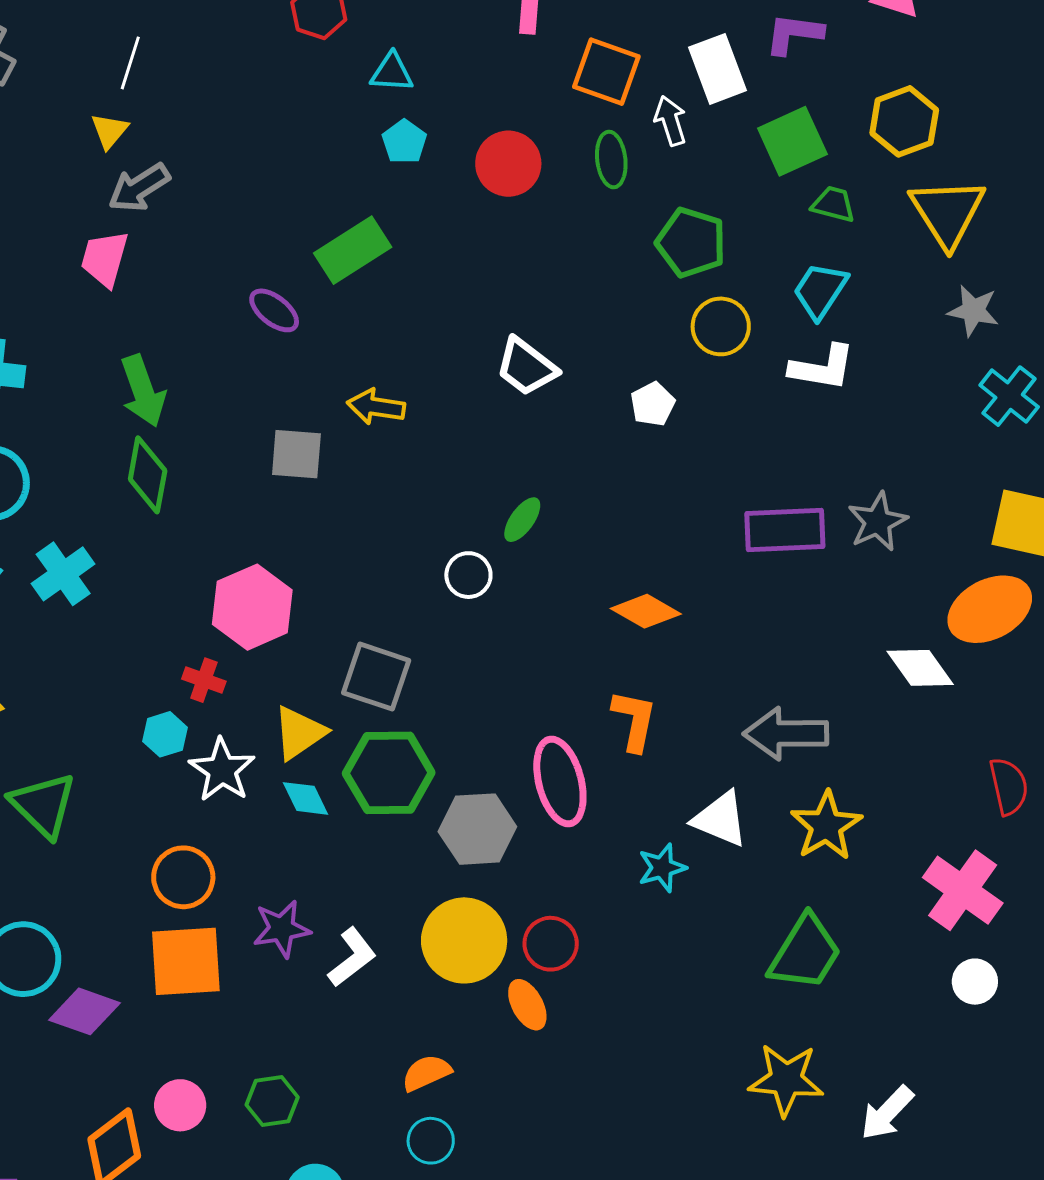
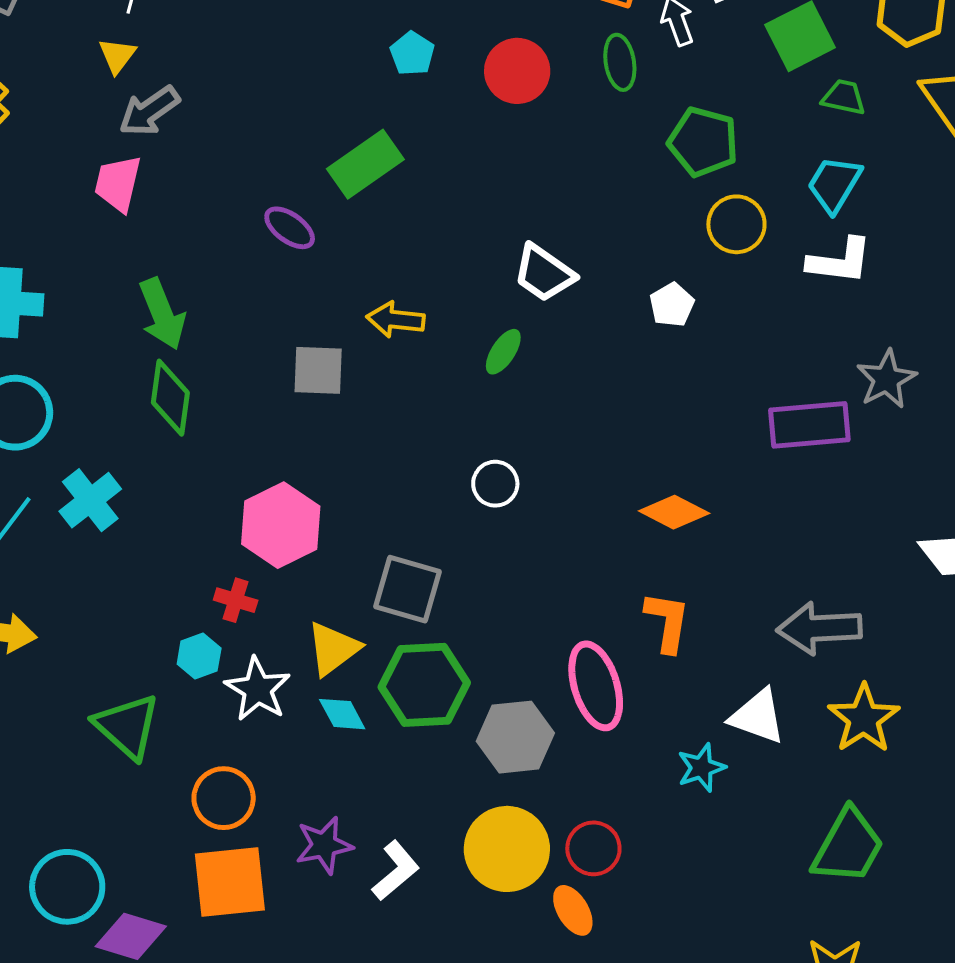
green ellipse: (522, 520) -> (503, 352), moved
gray star: (878, 522) -> (886, 379), moved
green triangle: (43, 805) -> (127, 726), moved

